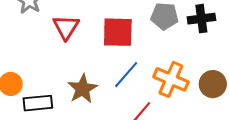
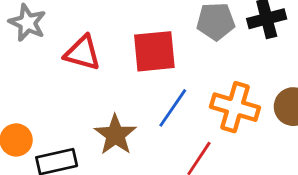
red triangle: (66, 27) -> (82, 53), turned -40

